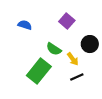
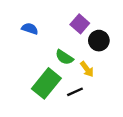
black circle: (90, 44) -> (99, 41), moved
black line: (77, 77) -> (75, 92), moved

